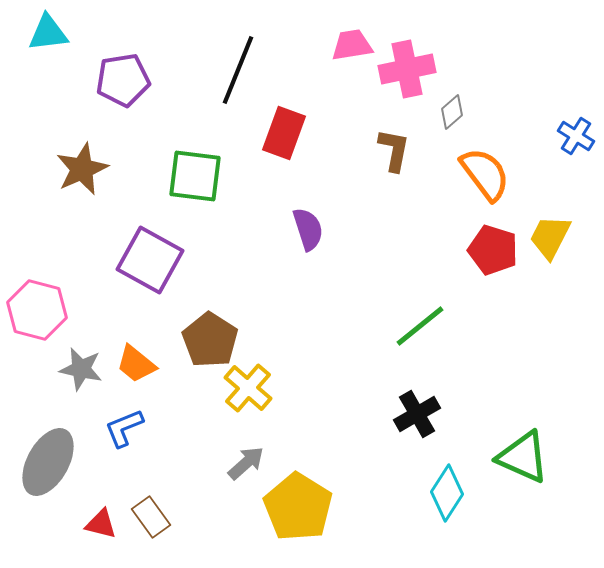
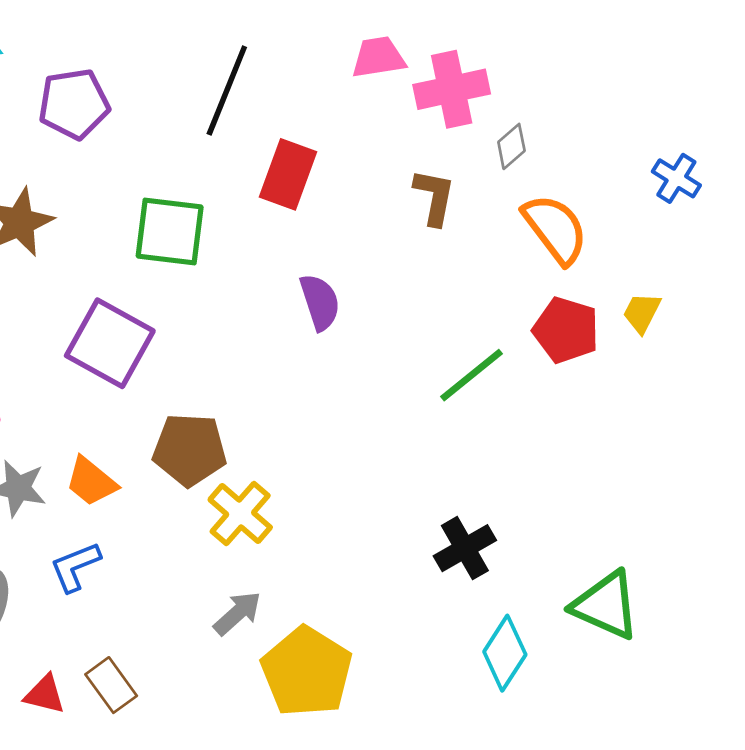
yellow trapezoid: (550, 237) -> (642, 313), size x0.7
green line: (420, 326) -> (472, 375), moved
brown pentagon: (210, 340) -> (190, 450), turned -30

